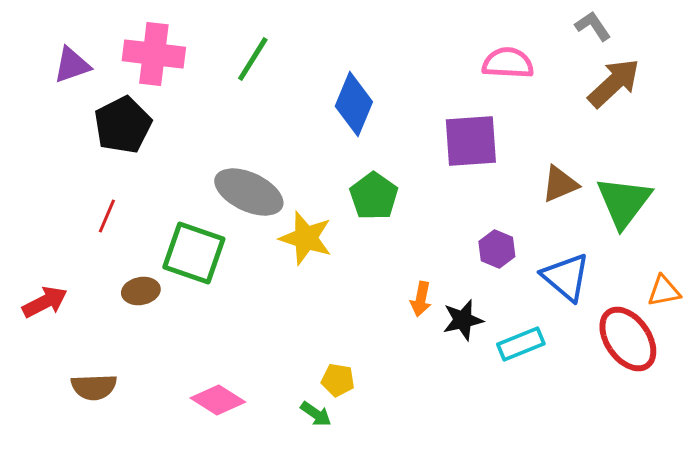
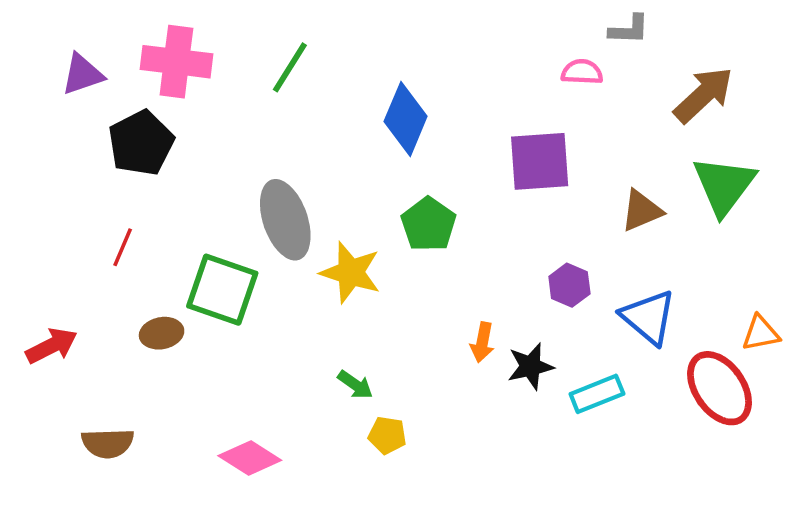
gray L-shape: (593, 26) -> (629, 30), moved, turned 126
pink semicircle: (508, 63) -> (582, 72), size x0.7
gray ellipse: (249, 192) -> (285, 220), turned 46
green triangle: (624, 202) -> (724, 185), moved
green arrow: (316, 414) -> (355, 385), moved

